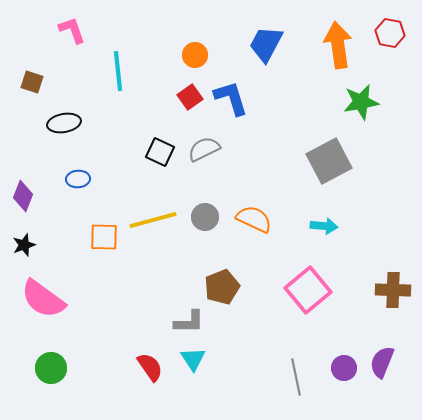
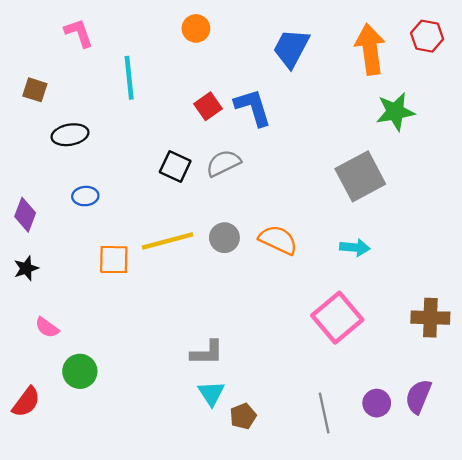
orange circle: (195, 55) -> (196, 28), moved
brown pentagon: (222, 287) -> (243, 416), moved, size x0.7
pink semicircle: (43, 299) -> (47, 327), size x0.5
red semicircle: (150, 367) -> (26, 402), moved, turned 72
green circle: (51, 368) -> (80, 371), moved

